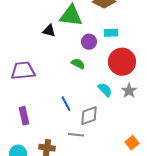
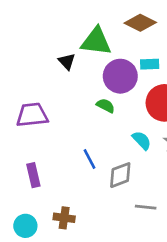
black triangle: (49, 31) -> (67, 61), turned 32
purple circle: (89, 42) -> (120, 76), size x1.6
gray line: (76, 135) -> (146, 207), moved

